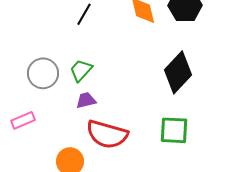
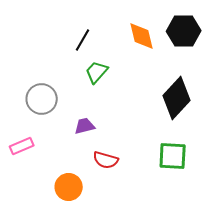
green trapezoid: (81, 70) -> (97, 72), moved
red semicircle: (107, 134) -> (106, 160), size x0.6

